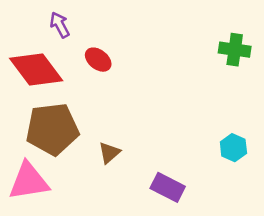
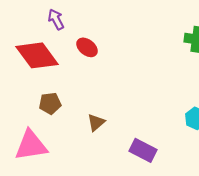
brown pentagon: (52, 129) -> (50, 103), size x0.5

